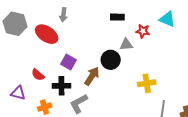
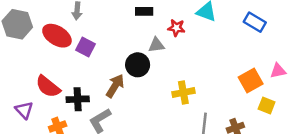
purple square: (68, 62) -> (85, 47), moved
red semicircle: (38, 75) -> (48, 87), size x1.5
purple triangle: (18, 93) -> (24, 110), turned 35

